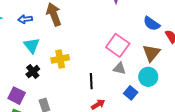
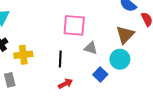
pink square: (118, 45) -> (74, 25), moved, turned -35
yellow cross: (60, 59) -> (23, 55), moved

